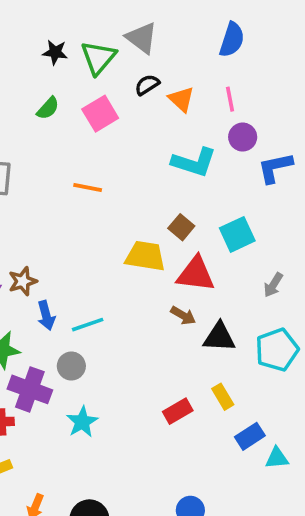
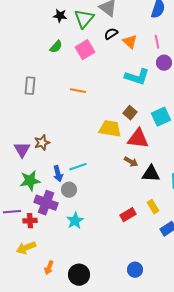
blue arrow: (46, 316) -> (58, 174), moved

